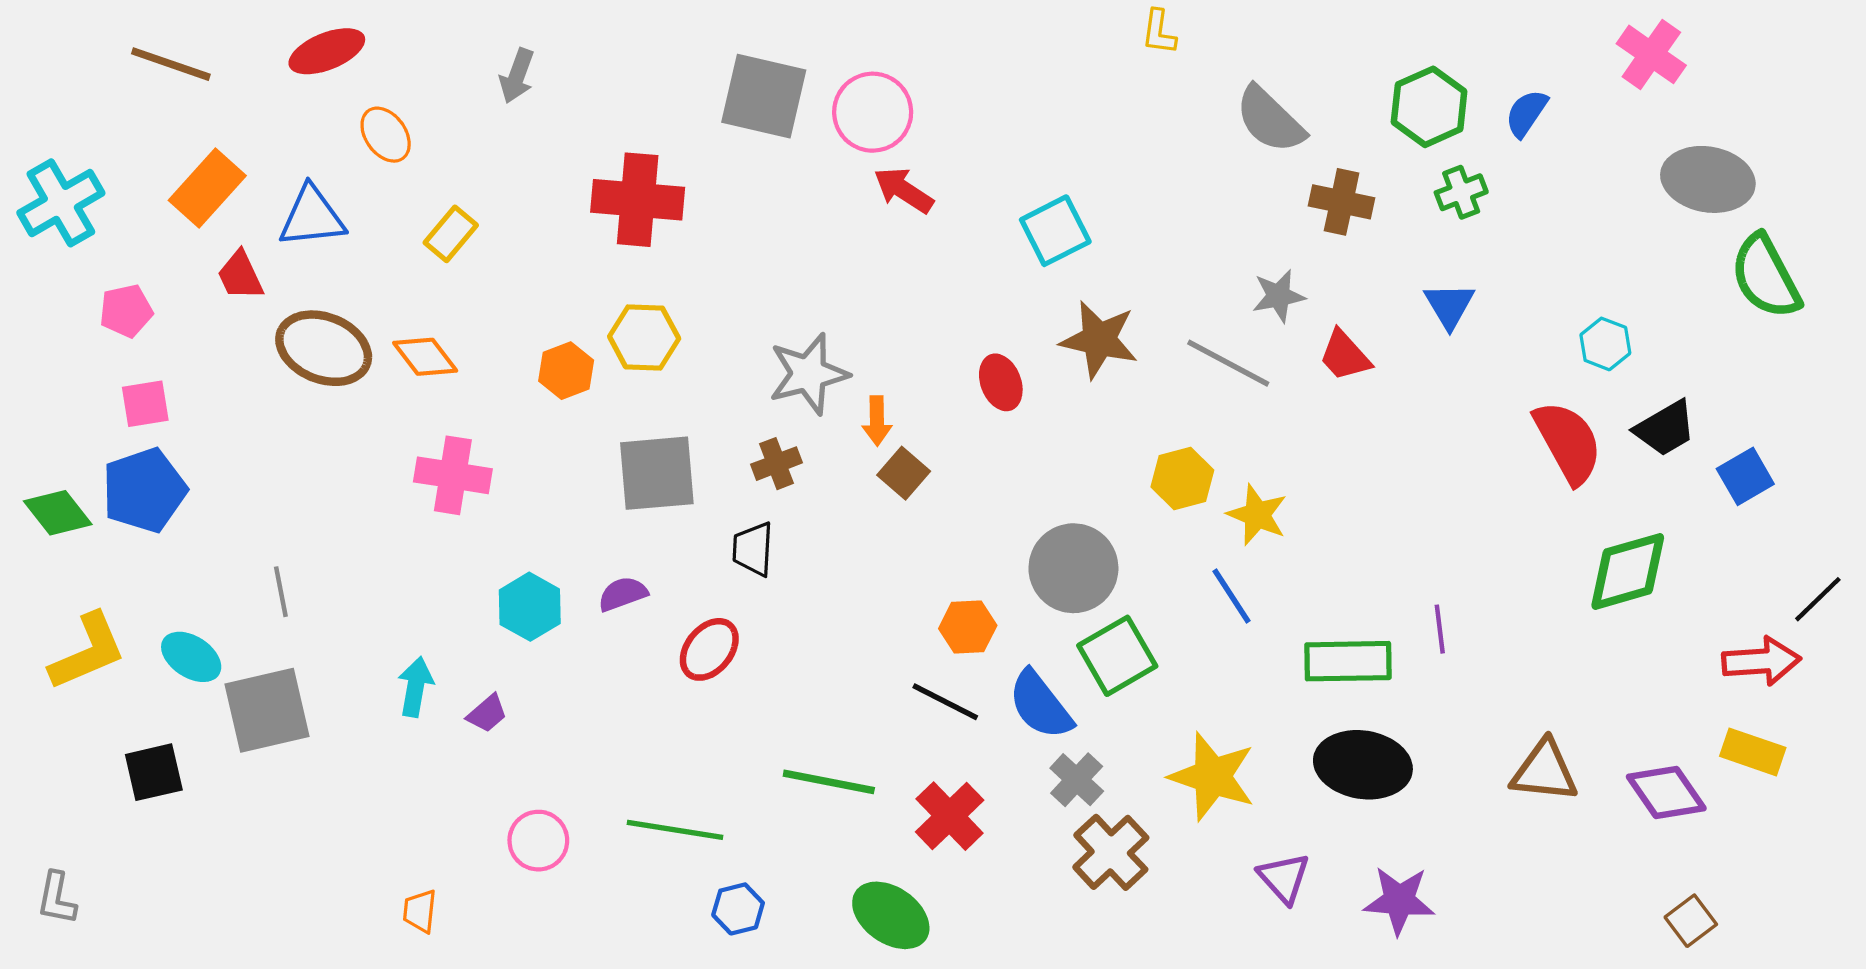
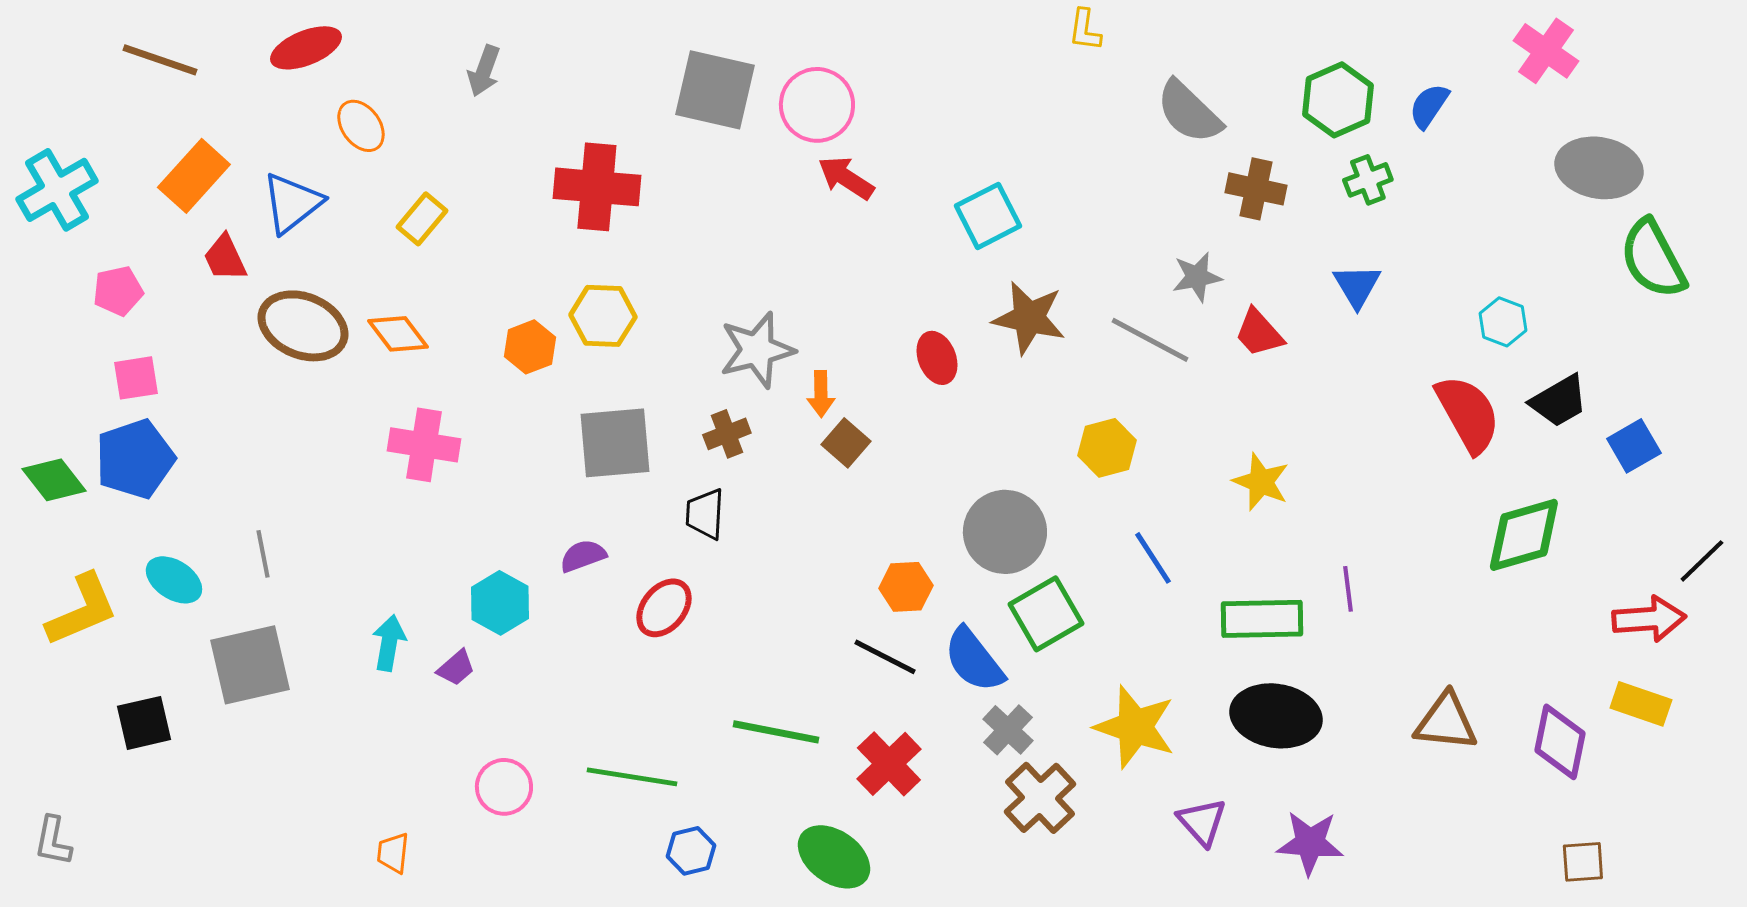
blue triangle: (312, 217) -> (292, 203), turned -32
yellow star: (1257, 515) -> (1261, 482), moved
cyan hexagon: (530, 607) -> (500, 603), moved
cyan ellipse: (191, 657) -> (174, 580), moved
purple diamond: (1666, 793) -> (1560, 742), turned 46
brown square: (1691, 921) -> (1583, 862), turned 33

